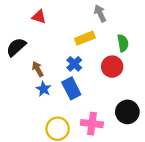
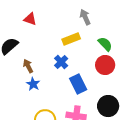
green semicircle: (123, 43) -> (105, 44), turned -35
red circle: (112, 67) -> (105, 65), moved
blue rectangle: (71, 88) -> (78, 84), moved

